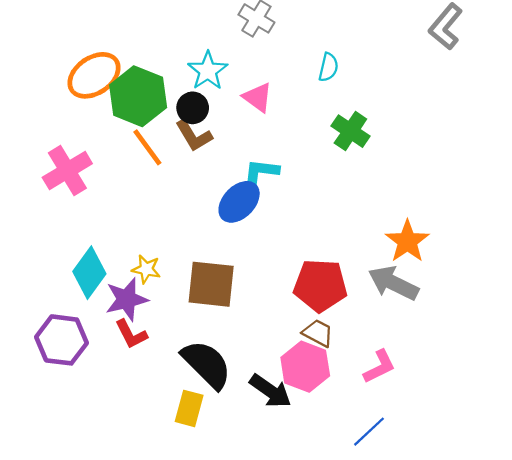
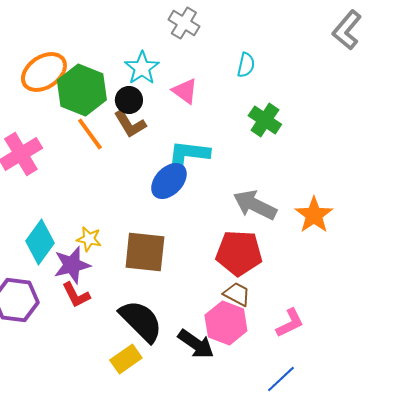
cyan L-shape: (261, 172) -> (188, 155), size x1.4
gray arrow: (393, 283) -> (255, 205), moved
yellow rectangle: (189, 408) -> (126, 359), turned 40

